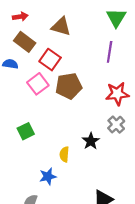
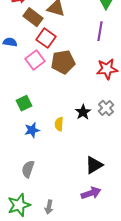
brown rectangle: (25, 42) -> (33, 17), moved
gray cross: (116, 125) -> (106, 108), moved
blue star: (48, 176) -> (32, 130), moved

